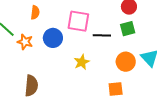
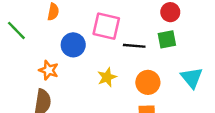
orange star: (25, 42) -> (49, 70), moved
orange circle: (126, 62) -> (148, 82), moved

